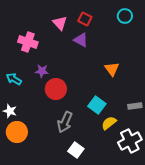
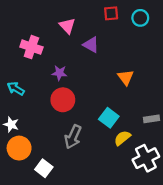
red square: (85, 19) -> (111, 13), moved, turned -32
purple star: (42, 71) -> (59, 73), moved
white square: (76, 150) -> (44, 168), moved

